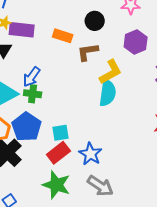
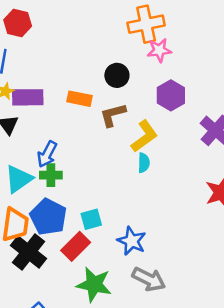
cyan semicircle: (108, 93) -> (144, 163), size x0.6
red rectangle: (58, 153) -> (76, 246), moved

